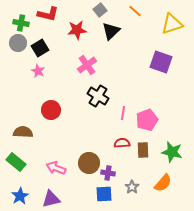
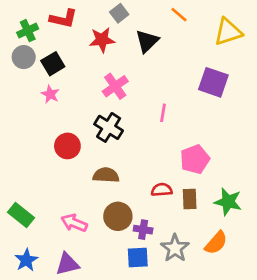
gray square: (100, 10) -> (119, 13), moved
green cross: (21, 23) -> (28, 31), turned -35
black cross: (98, 96) -> (109, 127), moved
pink line: (123, 113) -> (163, 113), moved
brown semicircle: (23, 132) -> (106, 175), moved
gray star: (132, 187) -> (175, 248), size x1.5

